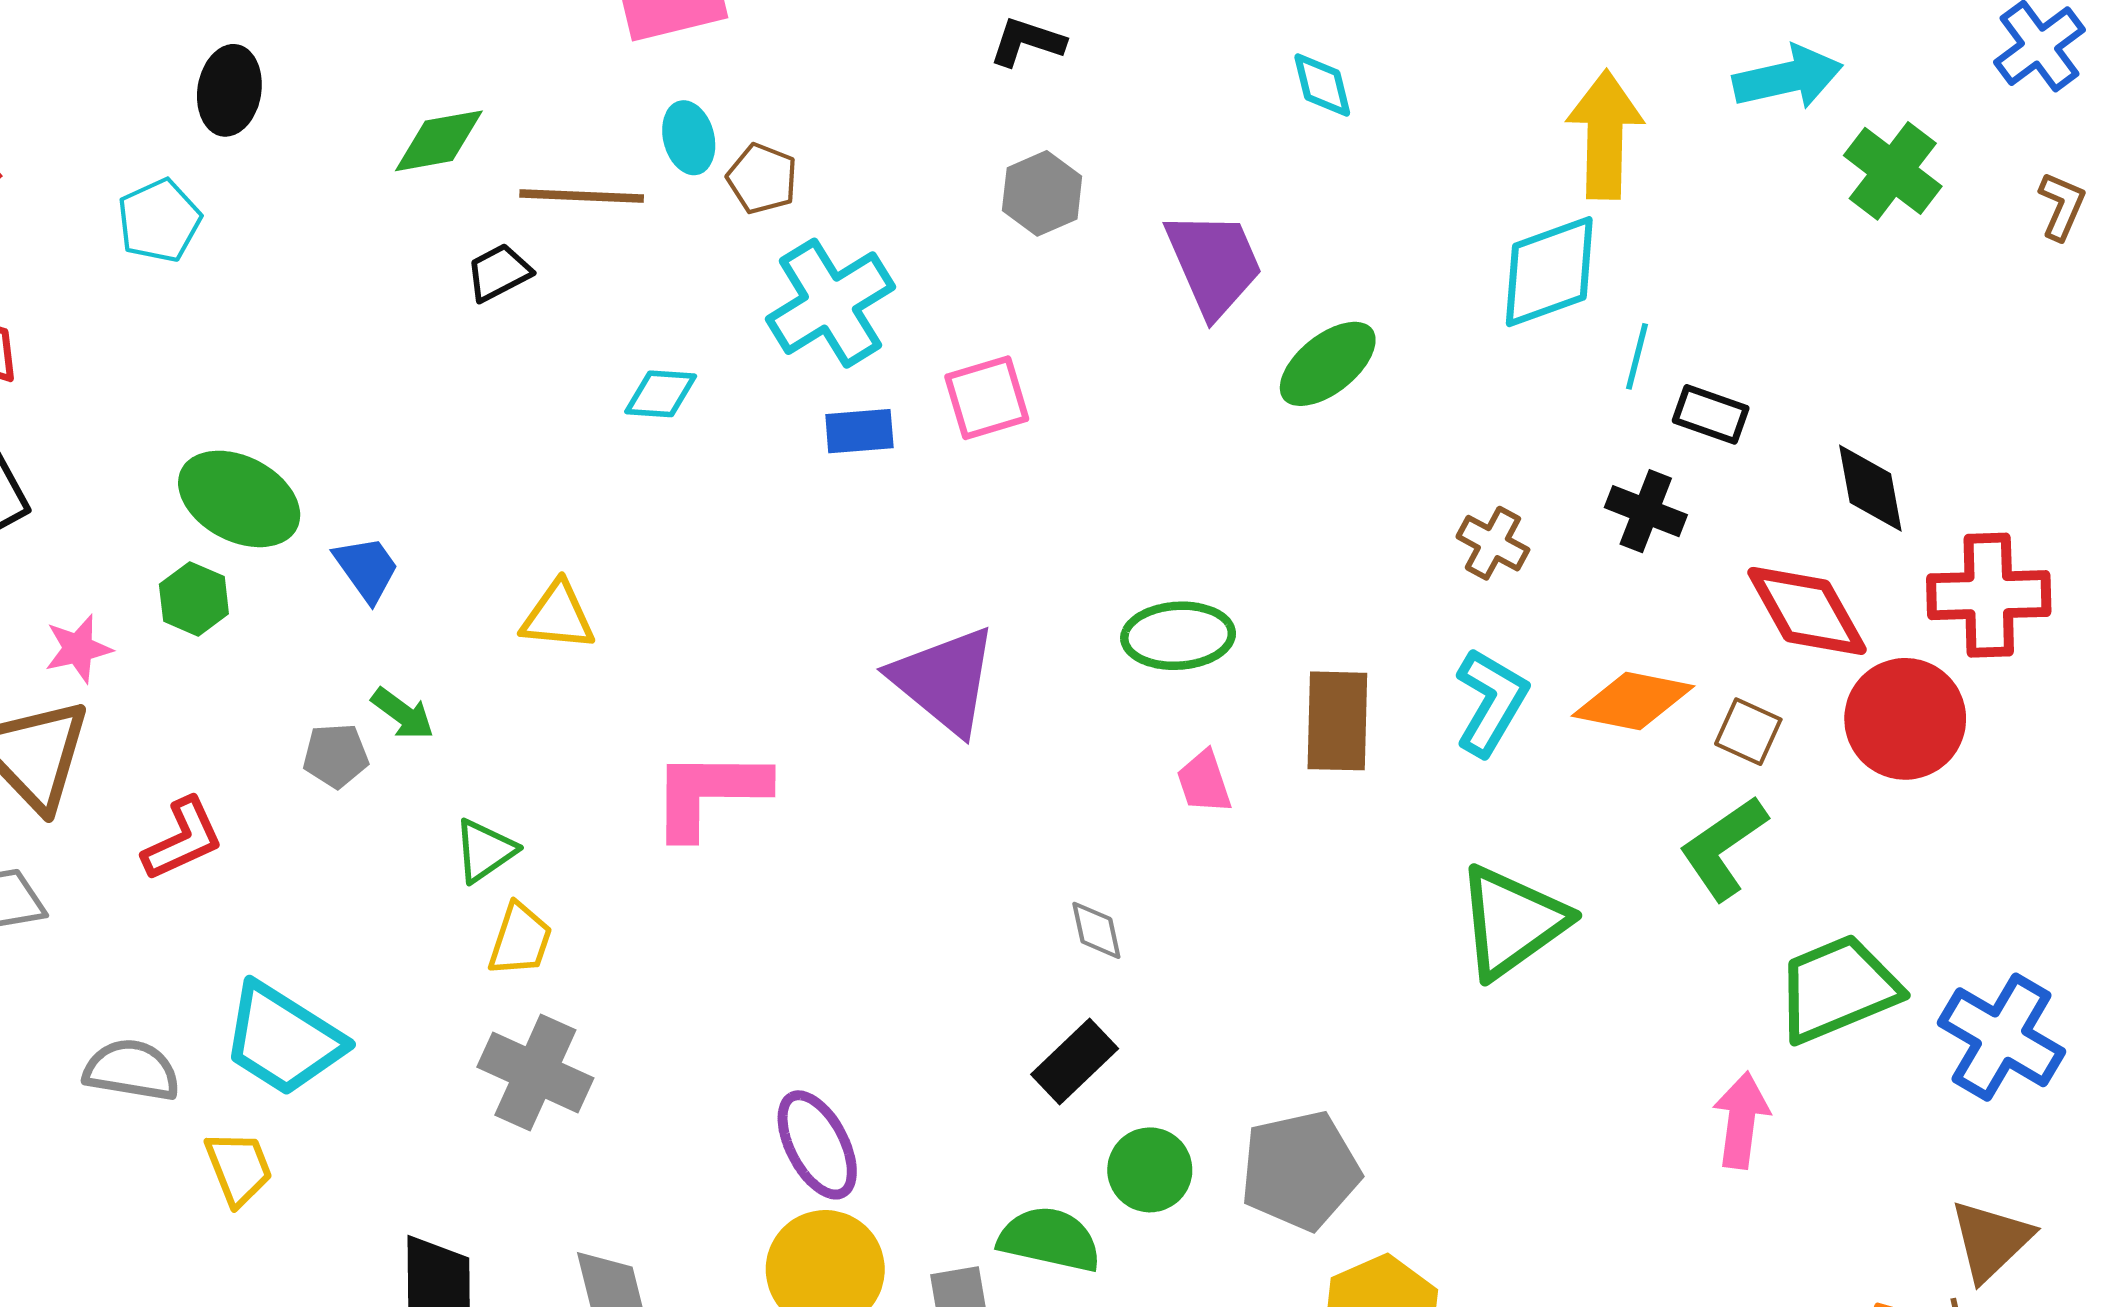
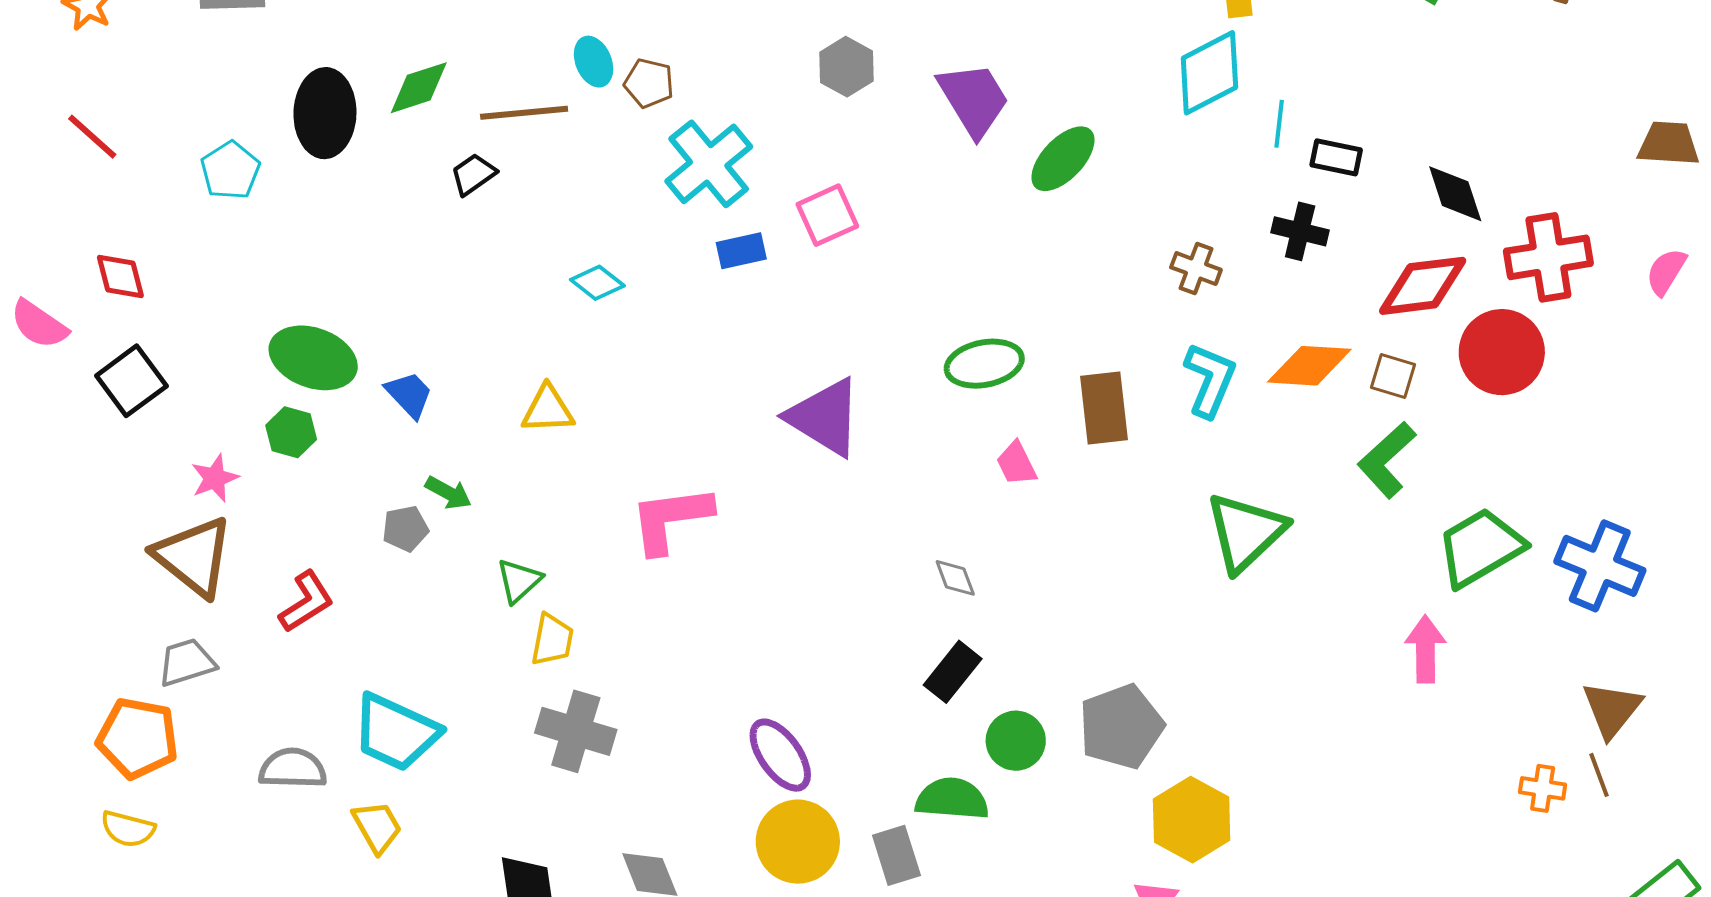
black ellipse: (229, 90) -> (325, 113), moved, size x1.4
cyan diamond: (661, 394) -> (597, 283), moved, turned 42
red diamond: (1807, 611) -> (1423, 286), turned -60

